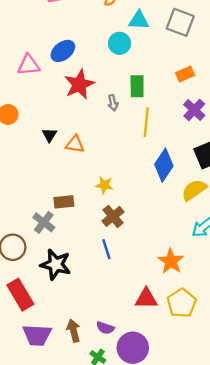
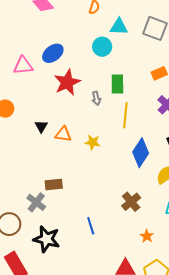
yellow star: (104, 185) -> (93, 142), moved
brown cross: (113, 216) -> (131, 202), moved
orange star: (171, 261) -> (147, 236), size x0.6

